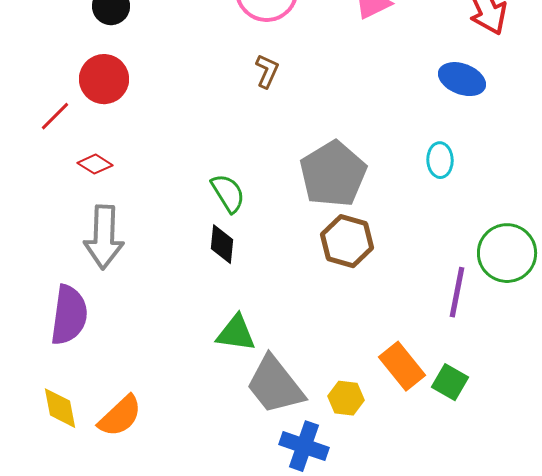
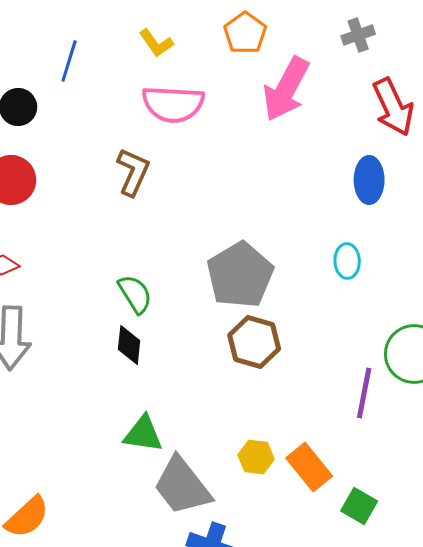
brown L-shape: (267, 71) -> (133, 172), moved, size x1.4
blue ellipse: (462, 79) -> (369, 180), turned 69
green square: (450, 382) -> (359, 506), moved
yellow hexagon: (346, 398) -> (256, 457), moved

